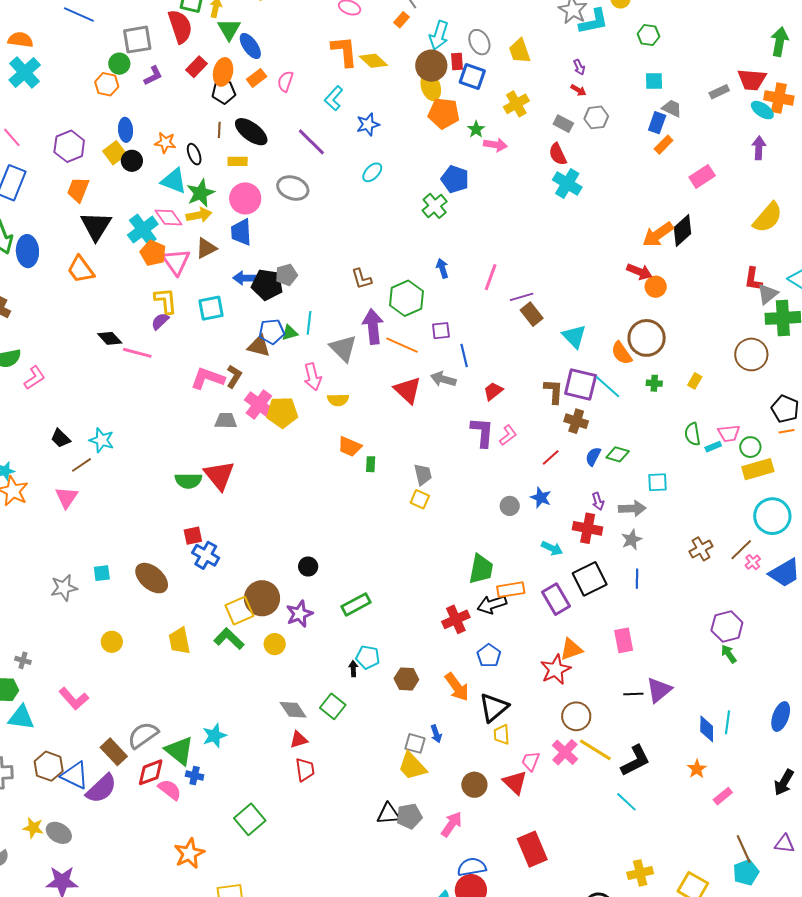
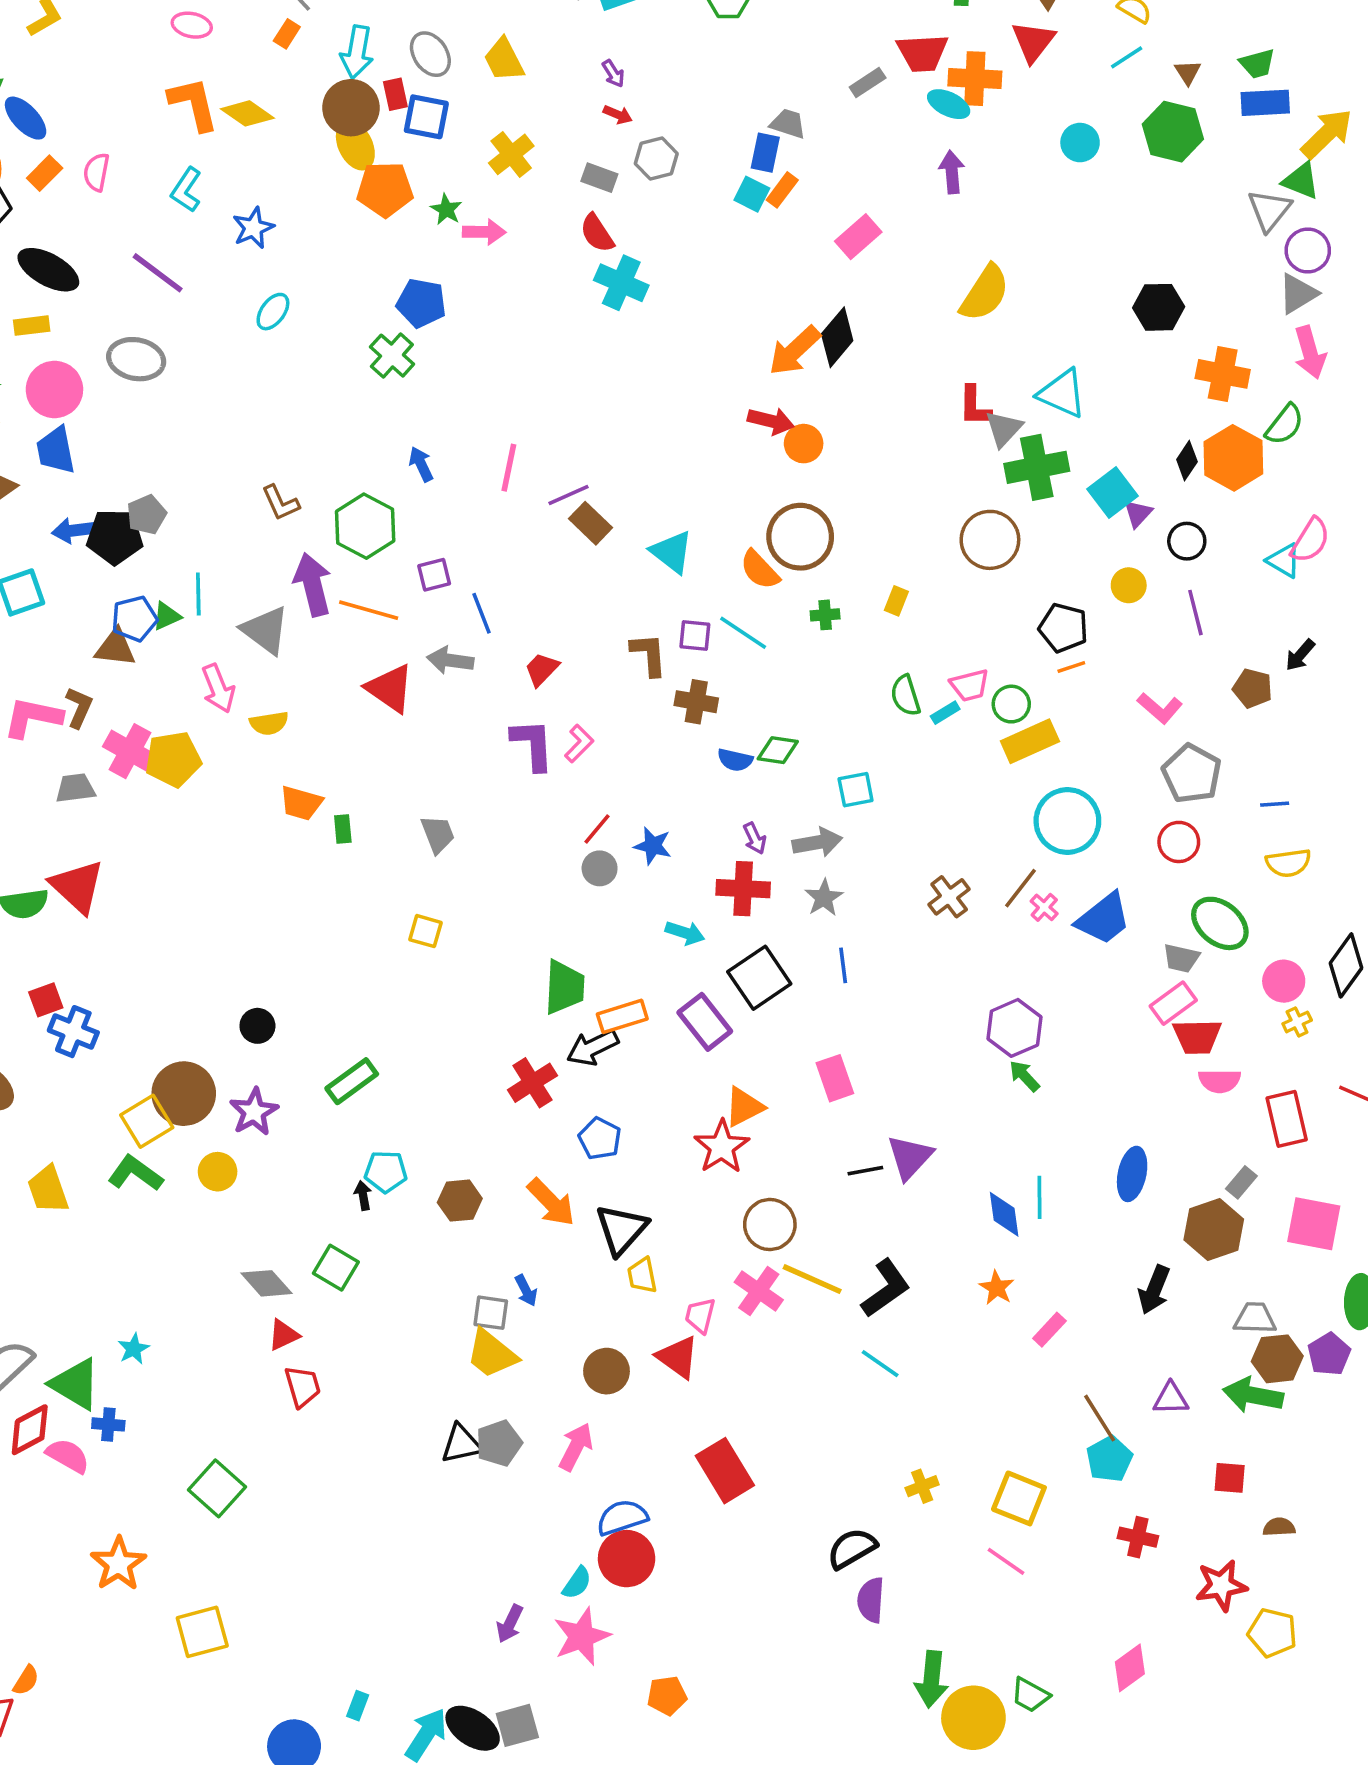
cyan square: (654, 81) -> (752, 194), moved, turned 36
purple square: (581, 384) -> (695, 636), size x0.6
blue semicircle: (593, 456) -> (735, 760), turned -96
red line: (551, 457) -> (597, 829), moved
yellow square: (420, 499) -> (425, 931), moved
cyan star: (214, 736) -> (134, 1349), size x0.7
yellow cross: (640, 873) -> (922, 1486), size x0.7

